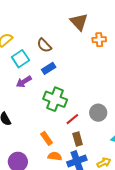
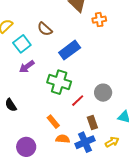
blue rectangle: (49, 68) -> (70, 50), moved, size x1.5
brown rectangle: (78, 139) -> (92, 122), moved

